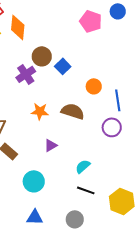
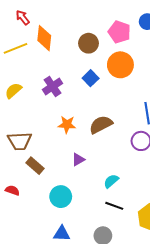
brown circle: (42, 56) -> (89, 43), moved
orange circle: (94, 86) -> (120, 65), moved, size x1.6
brown semicircle: (73, 111) -> (101, 125), turned -45

